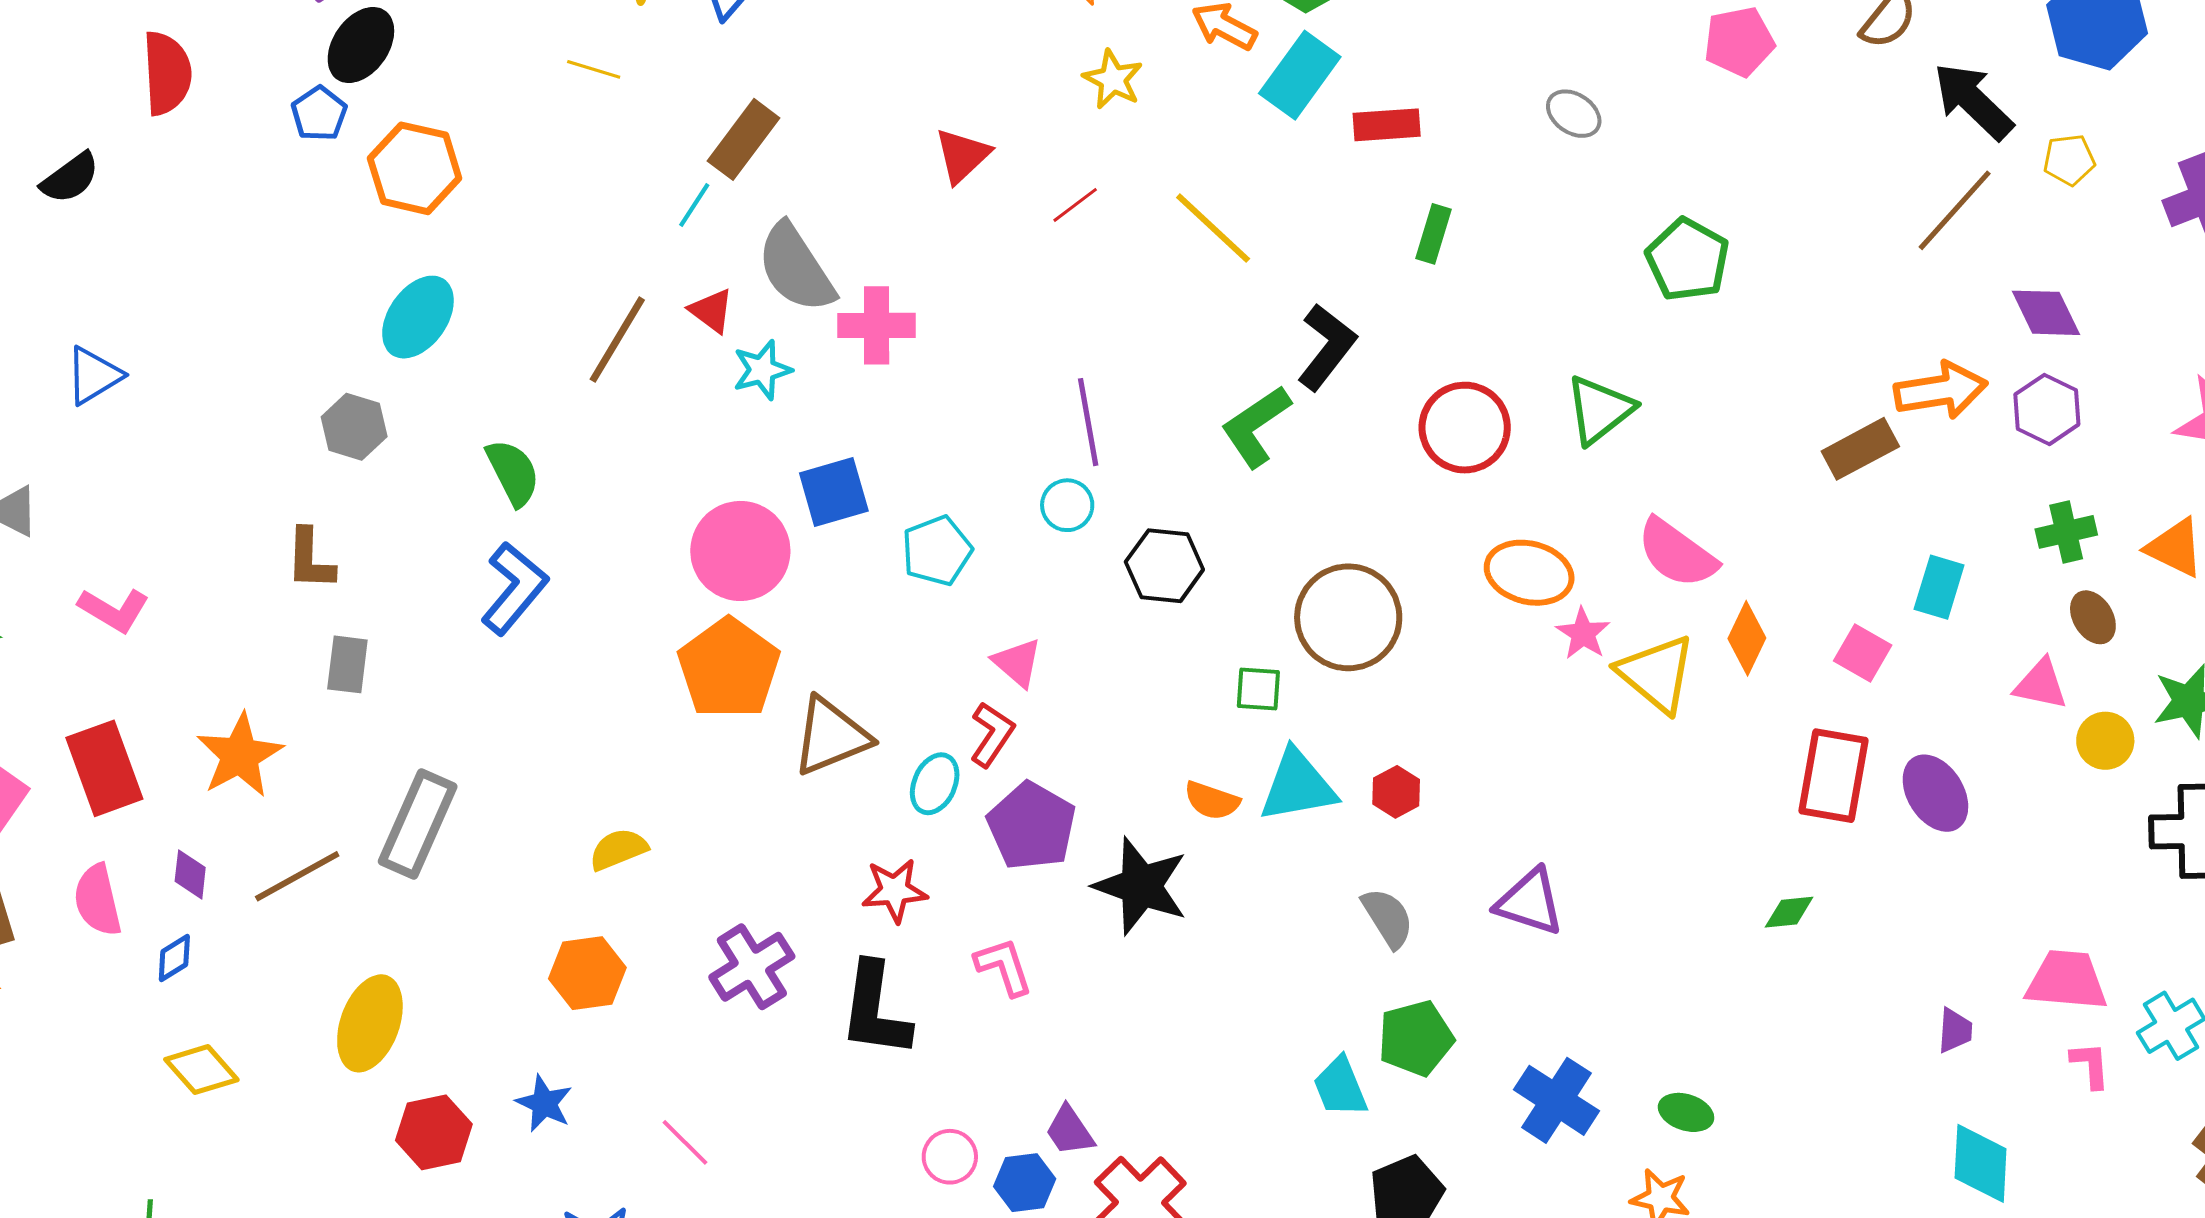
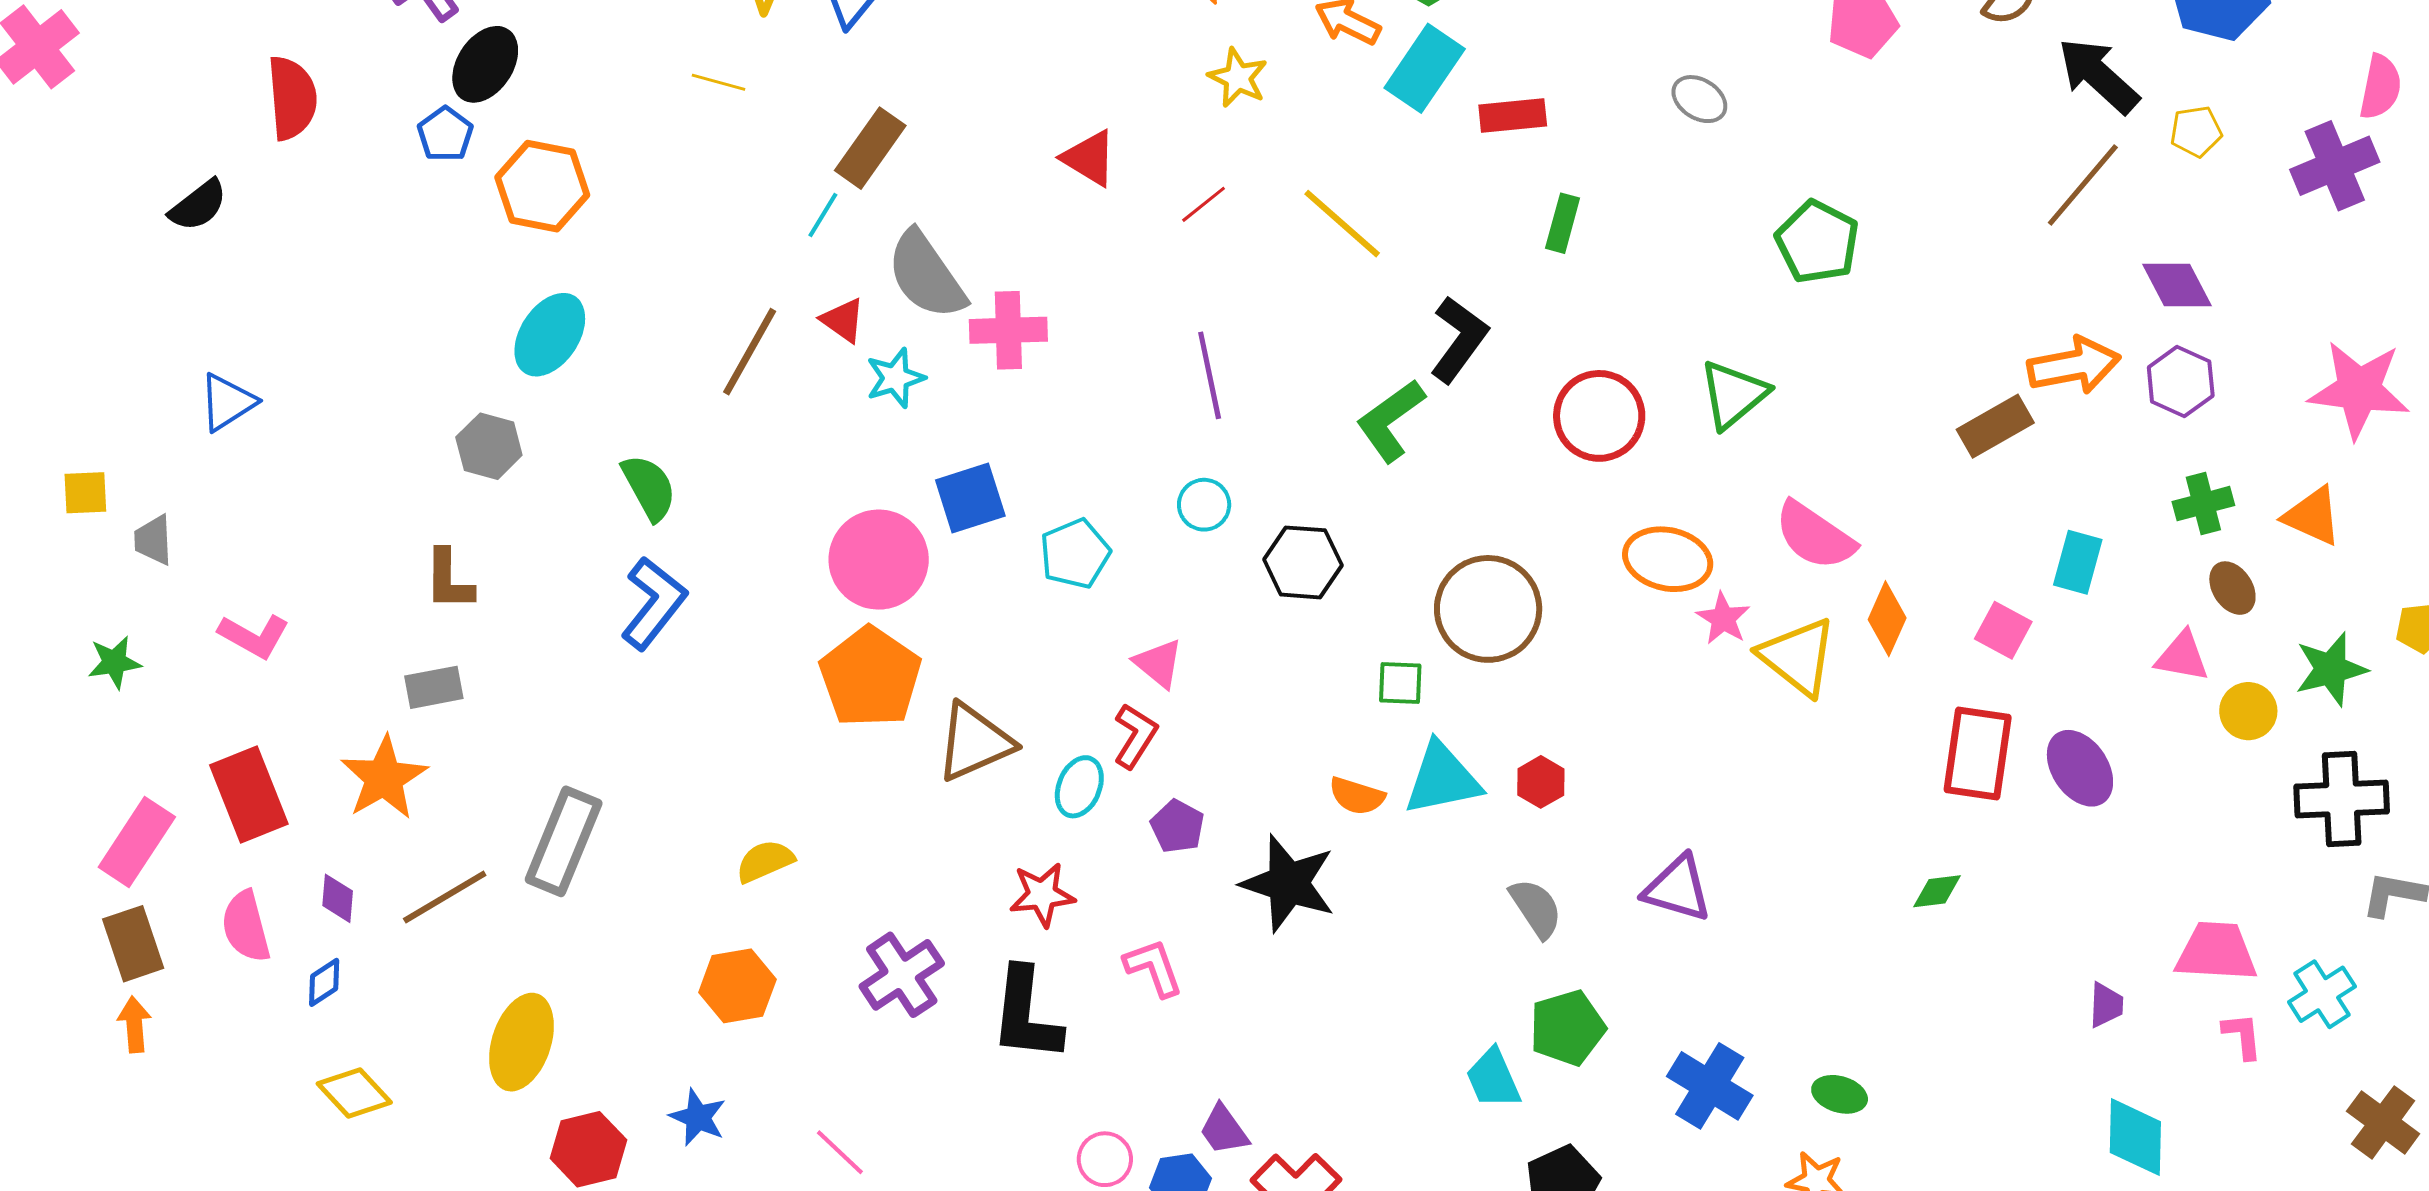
red triangle: (962, 156) -> (1089, 158), turned -44
purple line: (1088, 422) -> (1210, 375), moved
gray rectangle: (347, 664) -> (434, 687), moved, turned 74
purple pentagon: (1032, 826) -> (1177, 826), size x0.6

